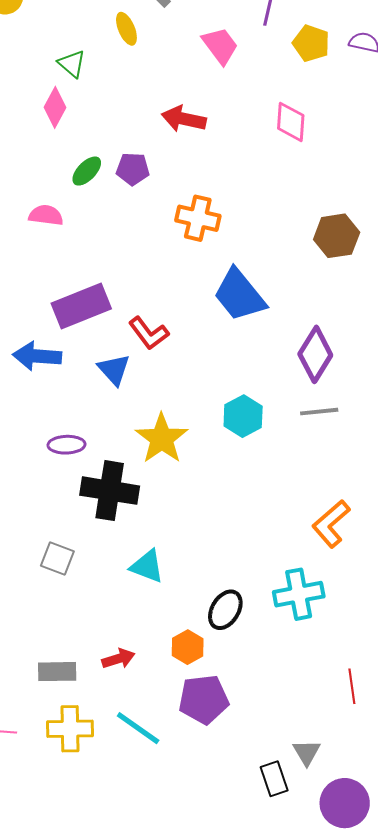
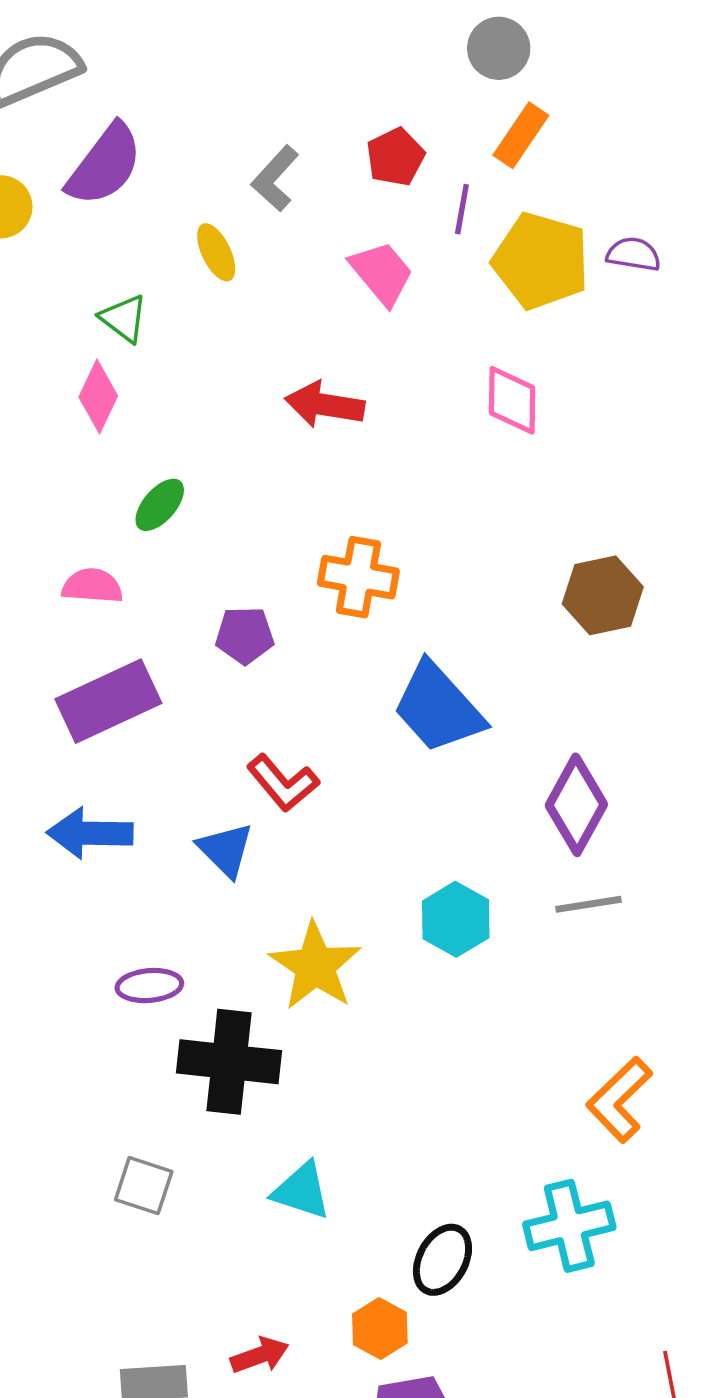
yellow pentagon: (311, 43) -> (541, 261), size x1.5
purple pentagon: (133, 169) -> (245, 635), moved
purple rectangle: (81, 306) -> (108, 701), moved

